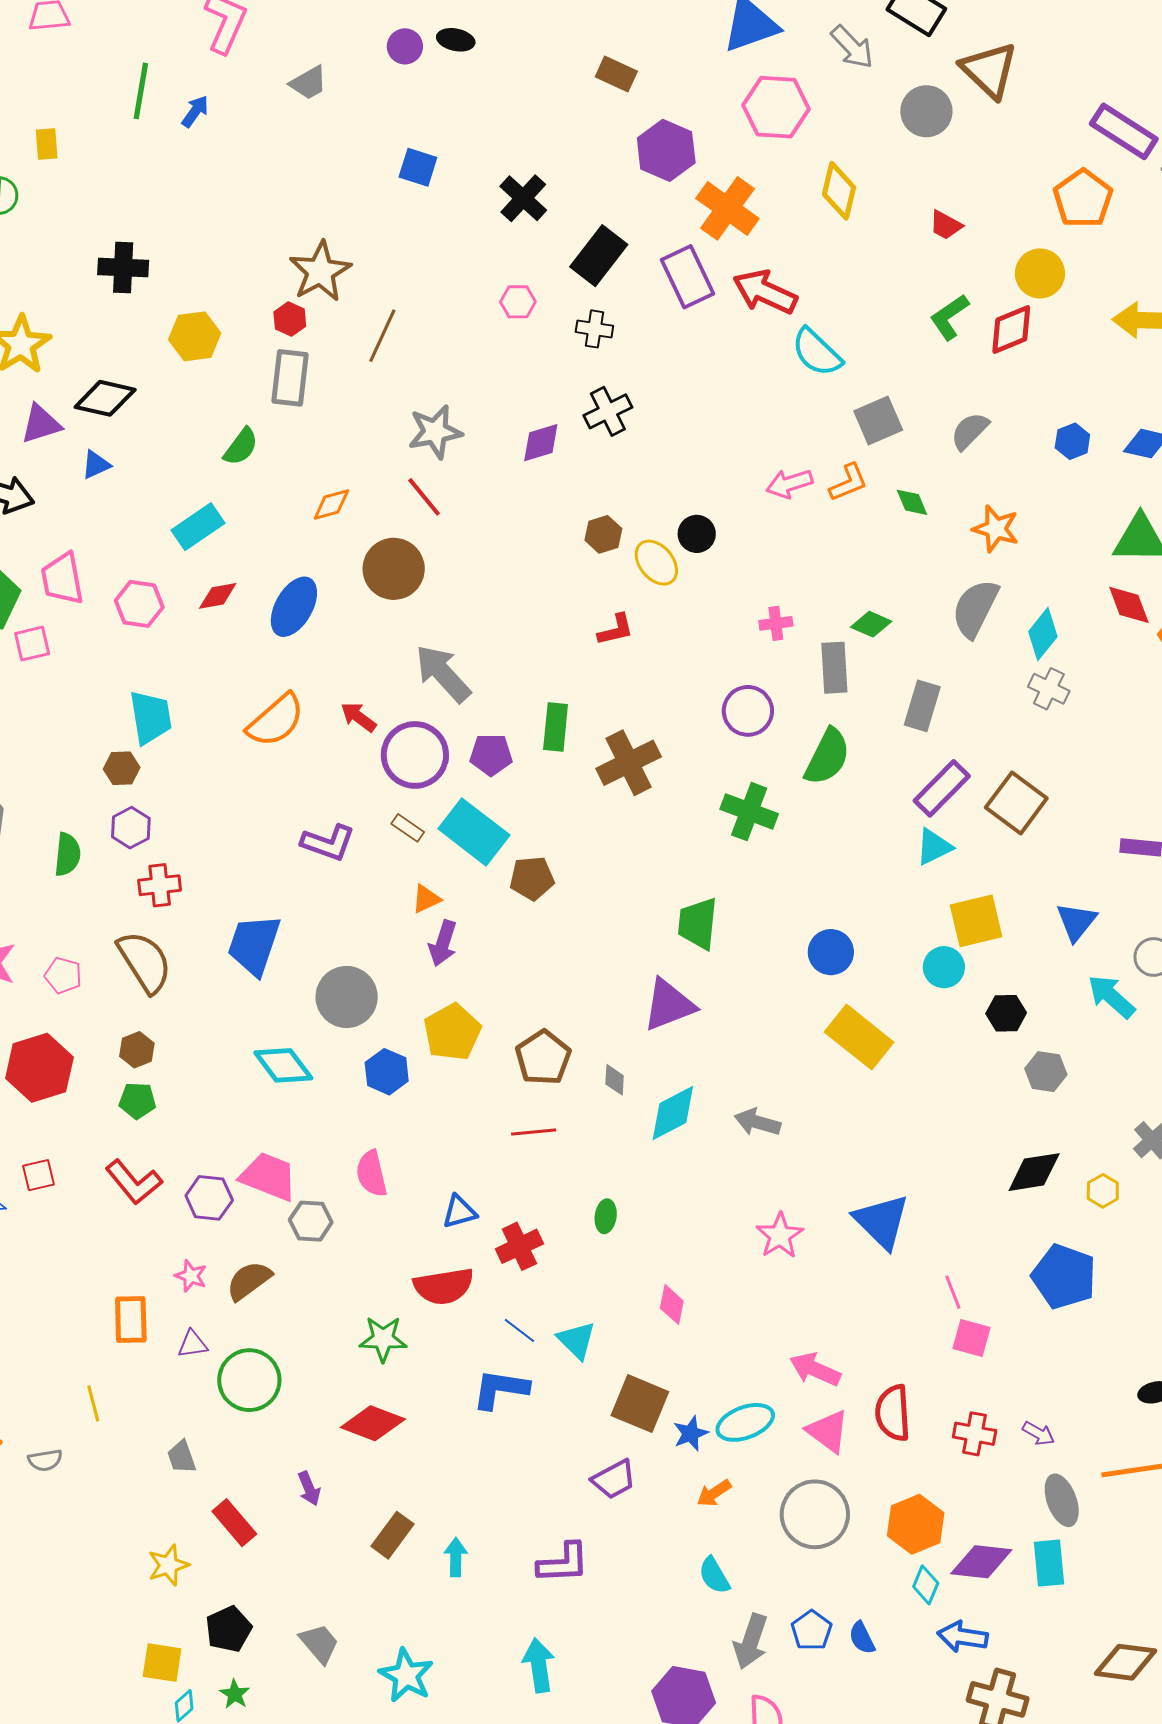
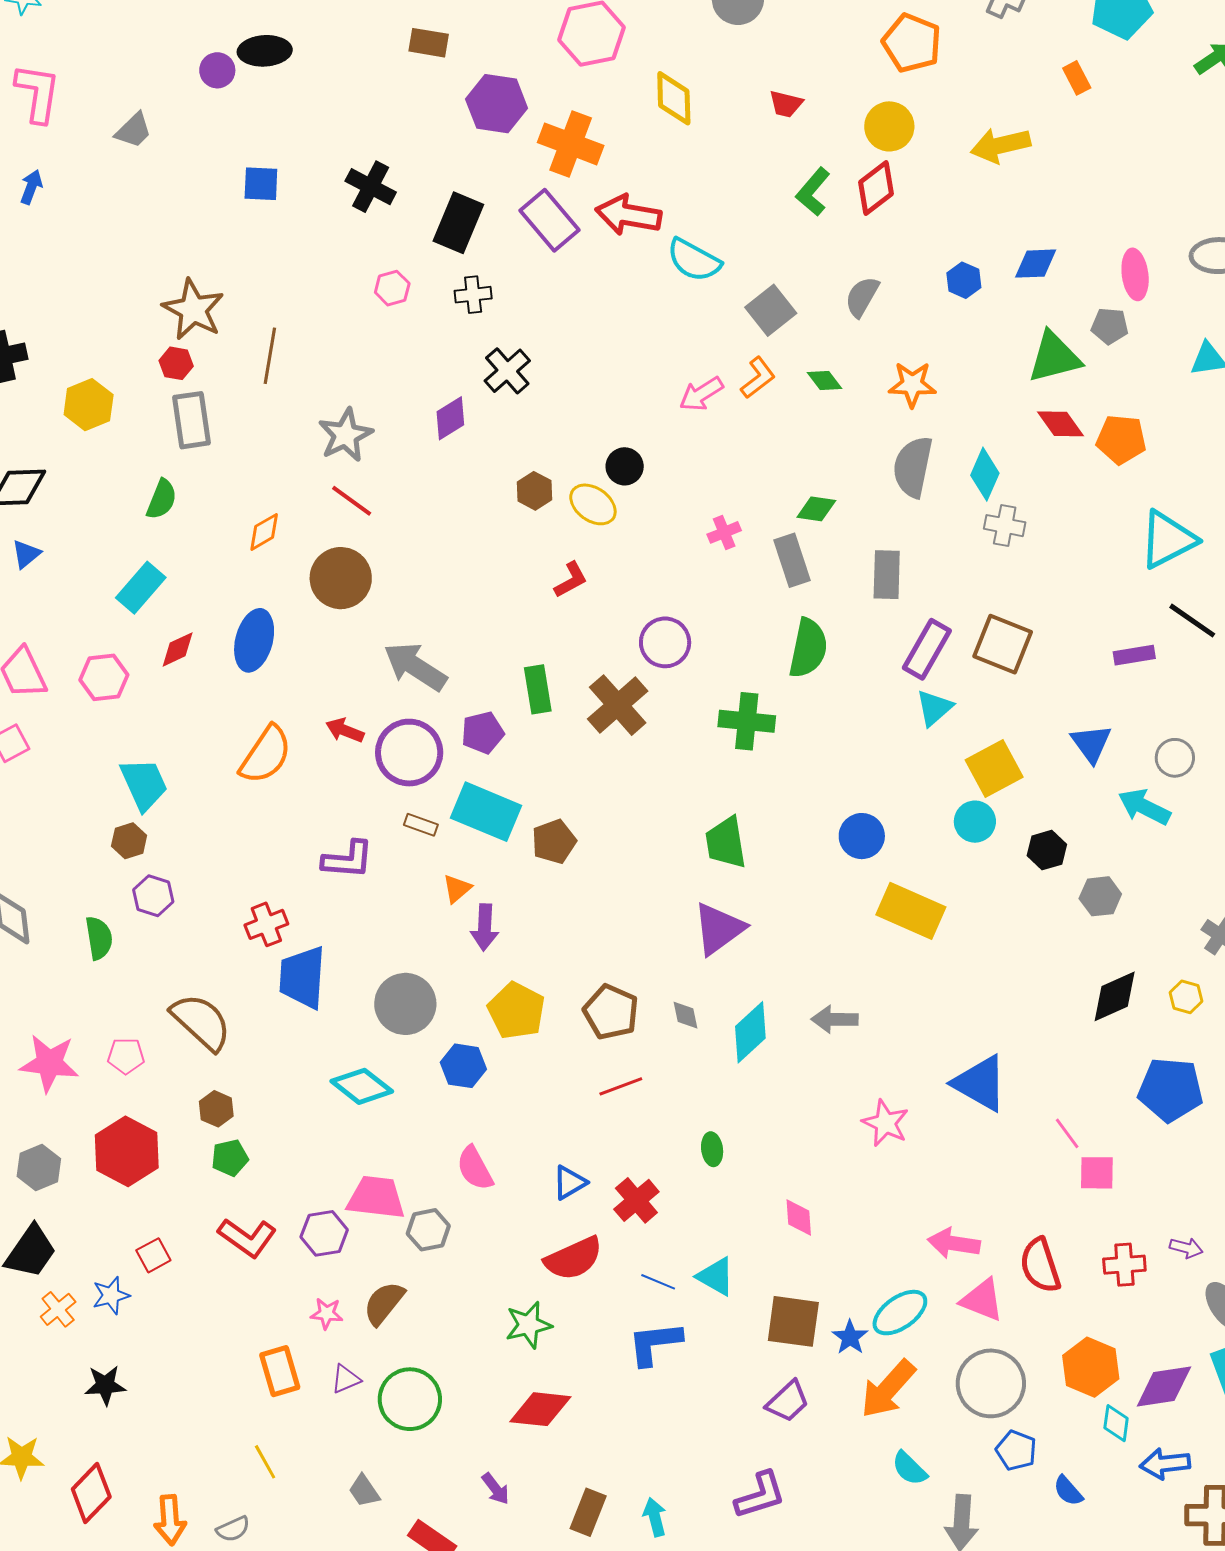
black ellipse: (456, 40) -> (265, 51), size x1.4
purple circle: (748, 711) -> (665, 642), moved
red cross: (160, 885) -> (266, 924), moved
orange arrow: (714, 1493) -> (888, 1389), size x1.8
blue pentagon: (811, 1630) -> (1016, 1450), moved

